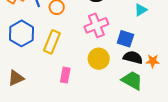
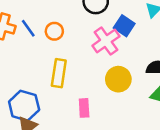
blue hexagon: (21, 33) -> (24, 106), moved
blue square: (125, 39) -> (124, 26), moved, turned 30

